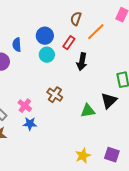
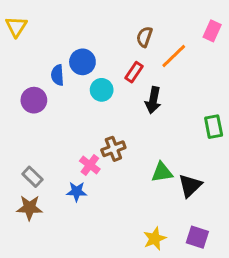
blue circle: (45, 36) -> (82, 62), moved
brown cross: (55, 95) -> (113, 149), turned 35
black triangle: (109, 101) -> (190, 186), moved
pink cross: (25, 106) -> (90, 165), moved

